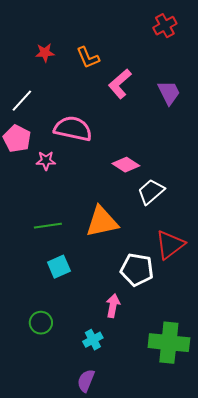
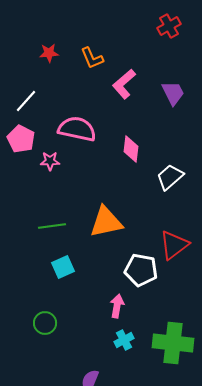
pink diamond: (126, 165) -> (131, 149), moved, turned 64
white trapezoid: (151, 192) -> (170, 177), moved
cyan cross: (93, 340) -> (124, 340), moved

